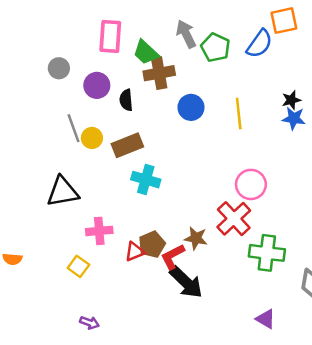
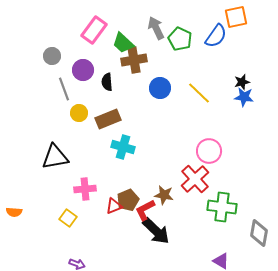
pink rectangle: (110, 36) -> (94, 30), turned 32
yellow line: (239, 114) -> (199, 93), turned -40
gray line: (74, 128) -> (64, 89), moved

